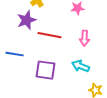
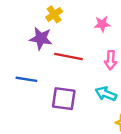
purple star: (27, 20) -> (41, 38), turned 30

